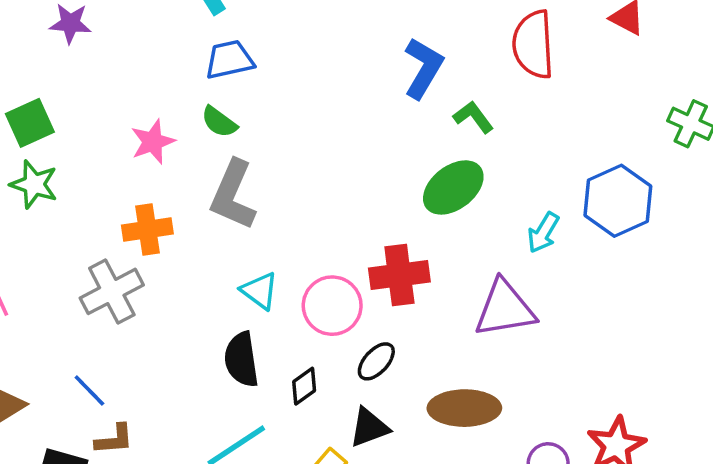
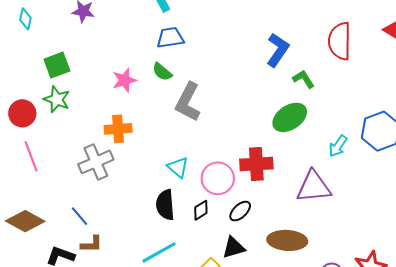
gray L-shape: (233, 195) -> (188, 102), moved
black diamond: (304, 386) -> (201, 210), moved

